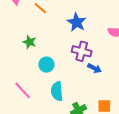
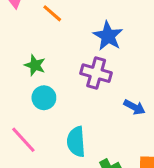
purple cross: (82, 51) -> (96, 73), moved
cyan circle: (46, 65) -> (44, 98), moved

